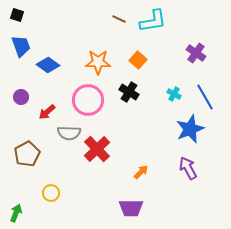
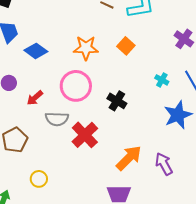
black cross: (129, 92) -> (117, 101), moved
purple arrow: (188, 168) -> (164, 164), moved
orange arrow: (141, 172) -> (129, 158), size x1.8

